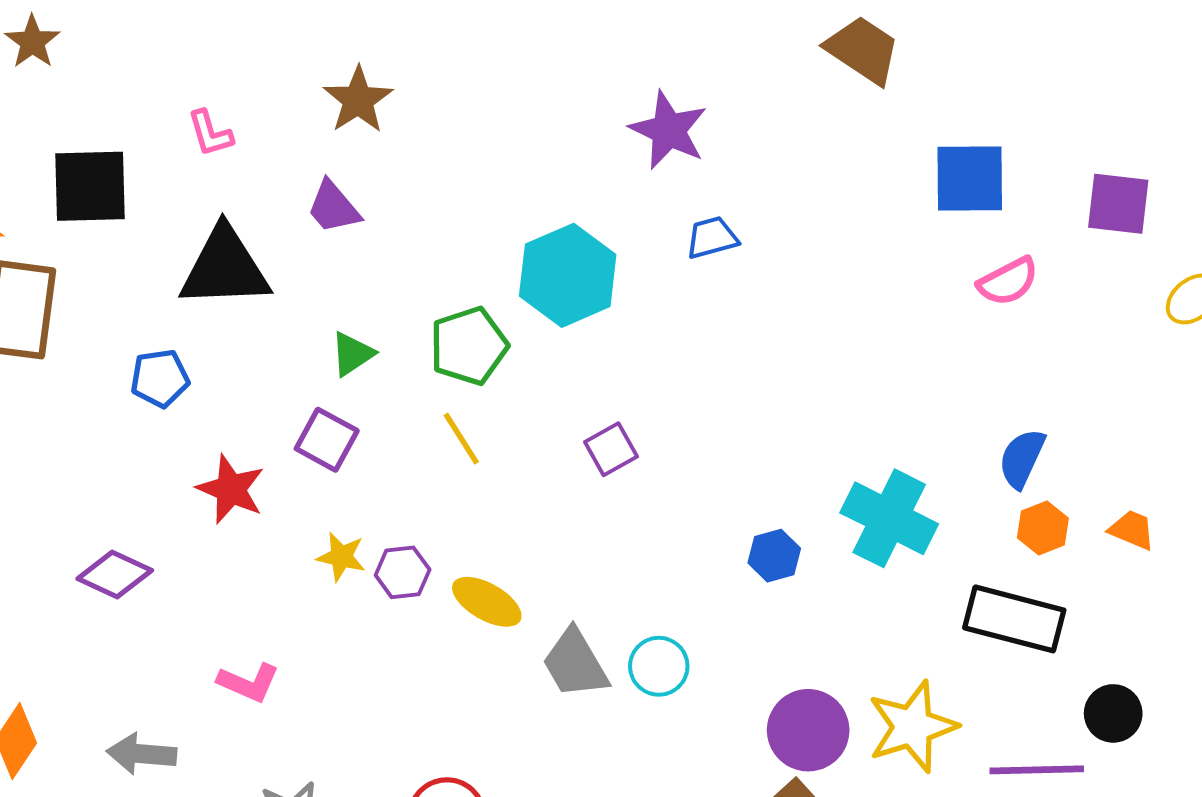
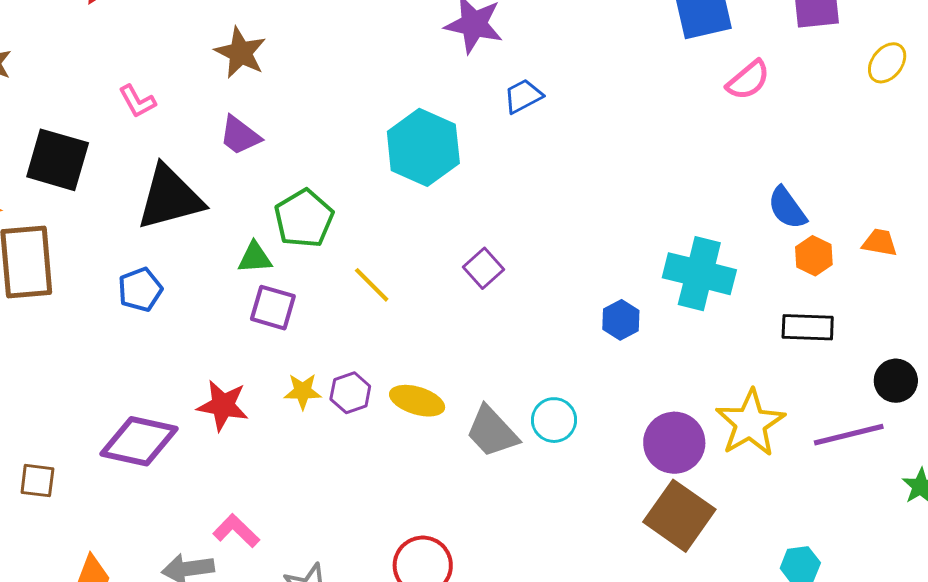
black square: (90, 186) -> (58, 160), turned 30
green pentagon: (469, 346) -> (304, 218), moved
green triangle: (352, 354) -> (255, 258), moved, turned 42
blue semicircle: (1022, 458) -> (787, 208), turned -48
red star: (231, 489) -> (223, 405), moved
purple diamond: (115, 575) -> (139, 441), size x1.4
black rectangle: (1014, 619) -> (808, 327), size x0.7
pink L-shape: (249, 683) -> (236, 531), moved, turned -147

